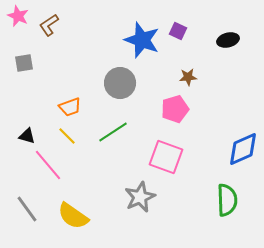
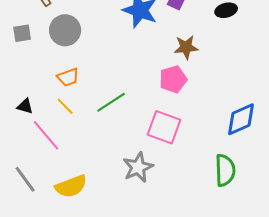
brown star: (188, 77) -> (186, 47), size x1.4
gray circle: (120, 83) -> (65, 30), moved
yellow semicircle: (73, 216) -> (71, 186), turned -56

